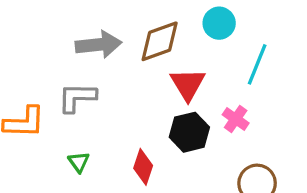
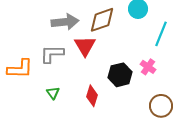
red triangle: (188, 84) -> (85, 46), moved

